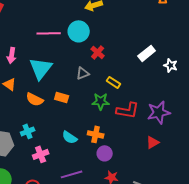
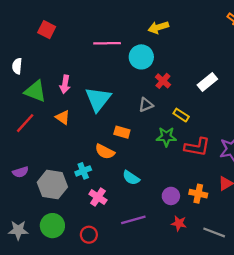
pink line: (49, 33) -> (107, 43), moved
white rectangle: (147, 53) -> (207, 82), moved
orange semicircle: (35, 99) -> (105, 152), moved
orange cross: (96, 134) -> (198, 194), moved
pink cross: (41, 154) -> (98, 197), turned -35

